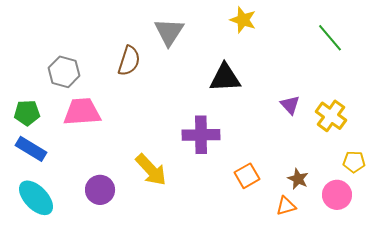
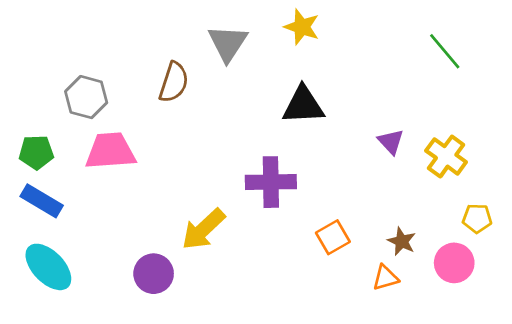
yellow star: (243, 20) -> (302, 27), moved
yellow arrow: (151, 170) -> (203, 229), turned 90
purple circle: (100, 190) -> (154, 274), moved

